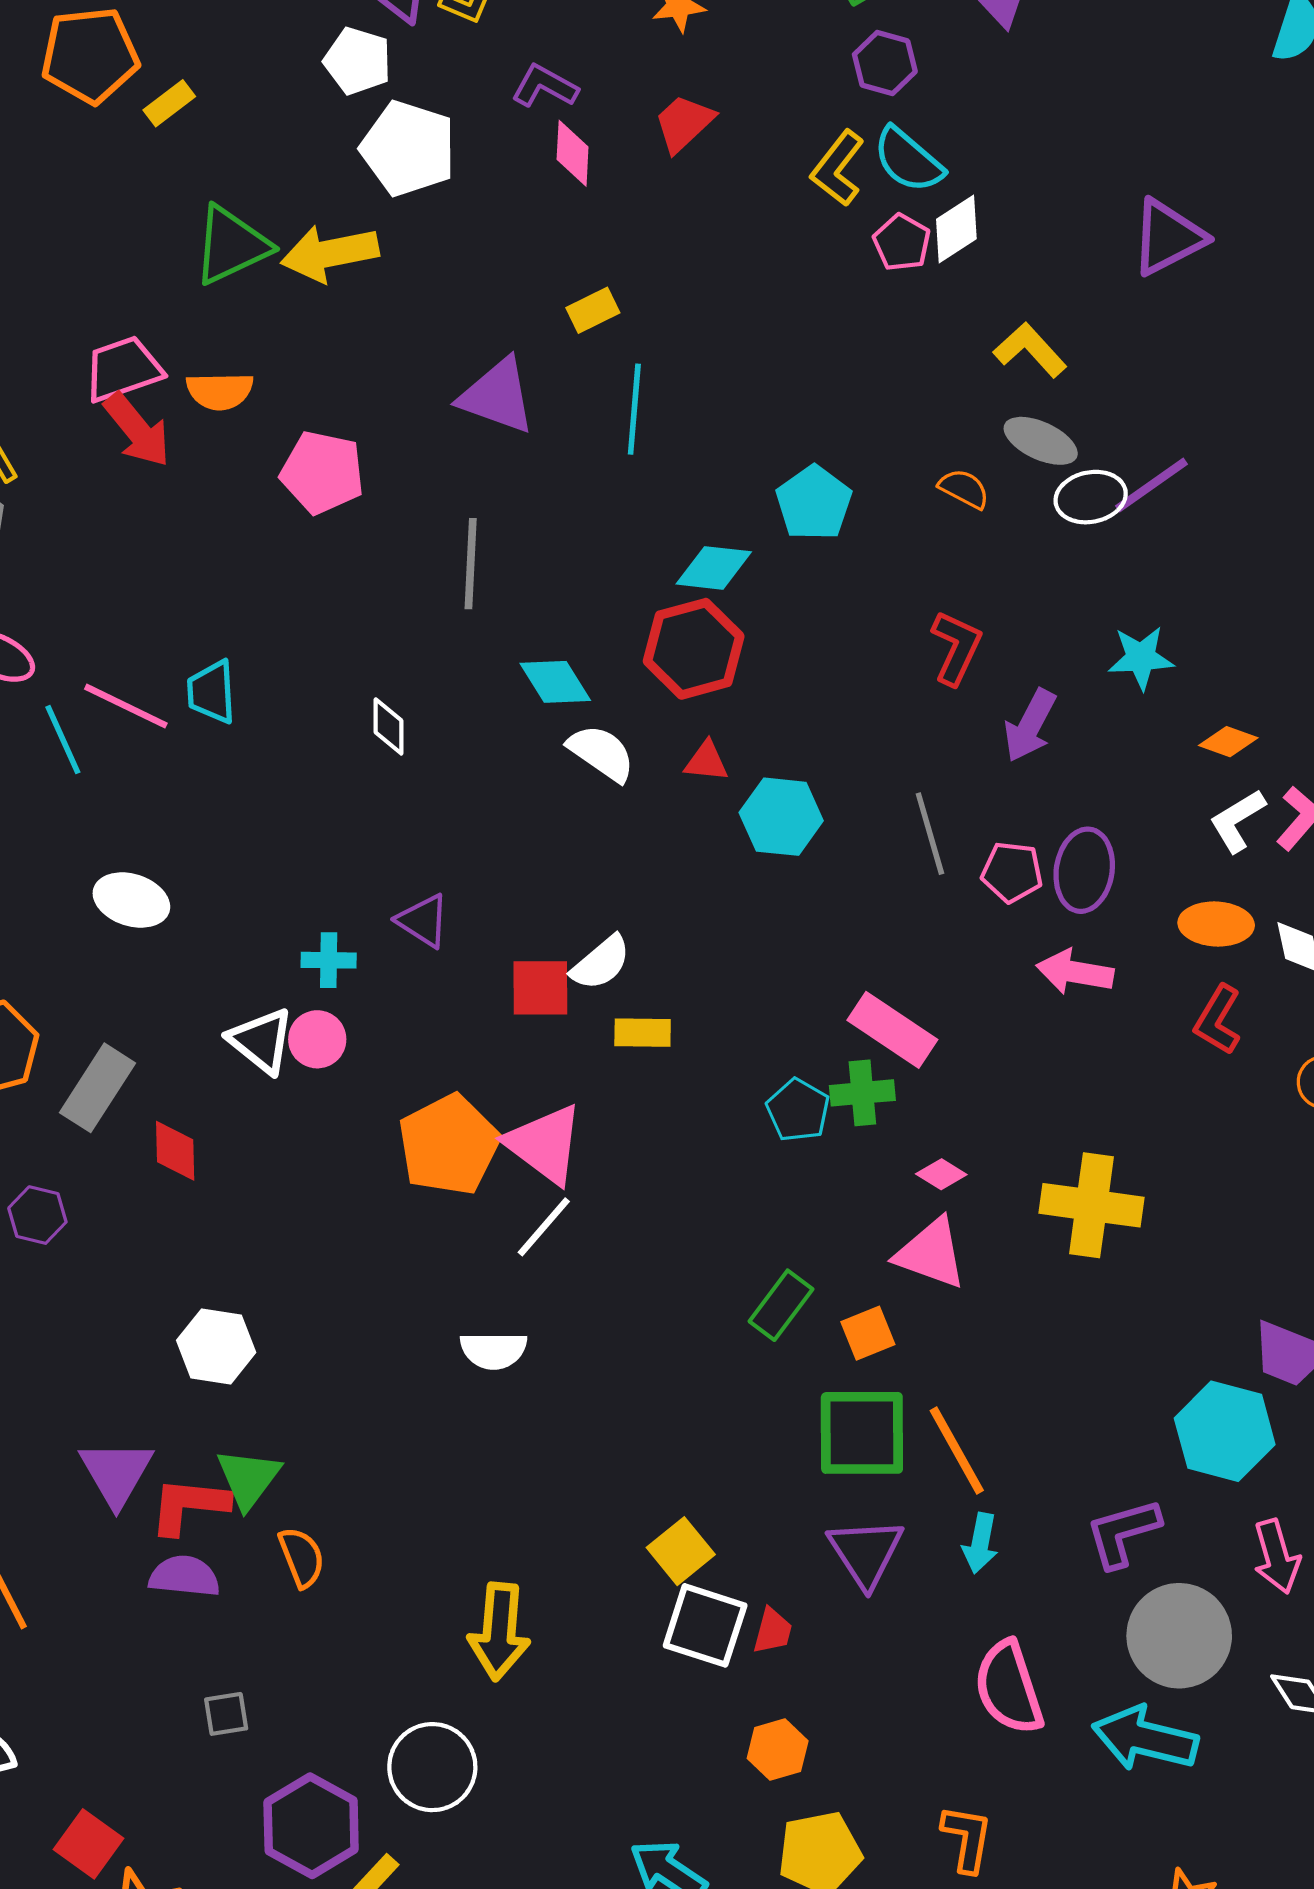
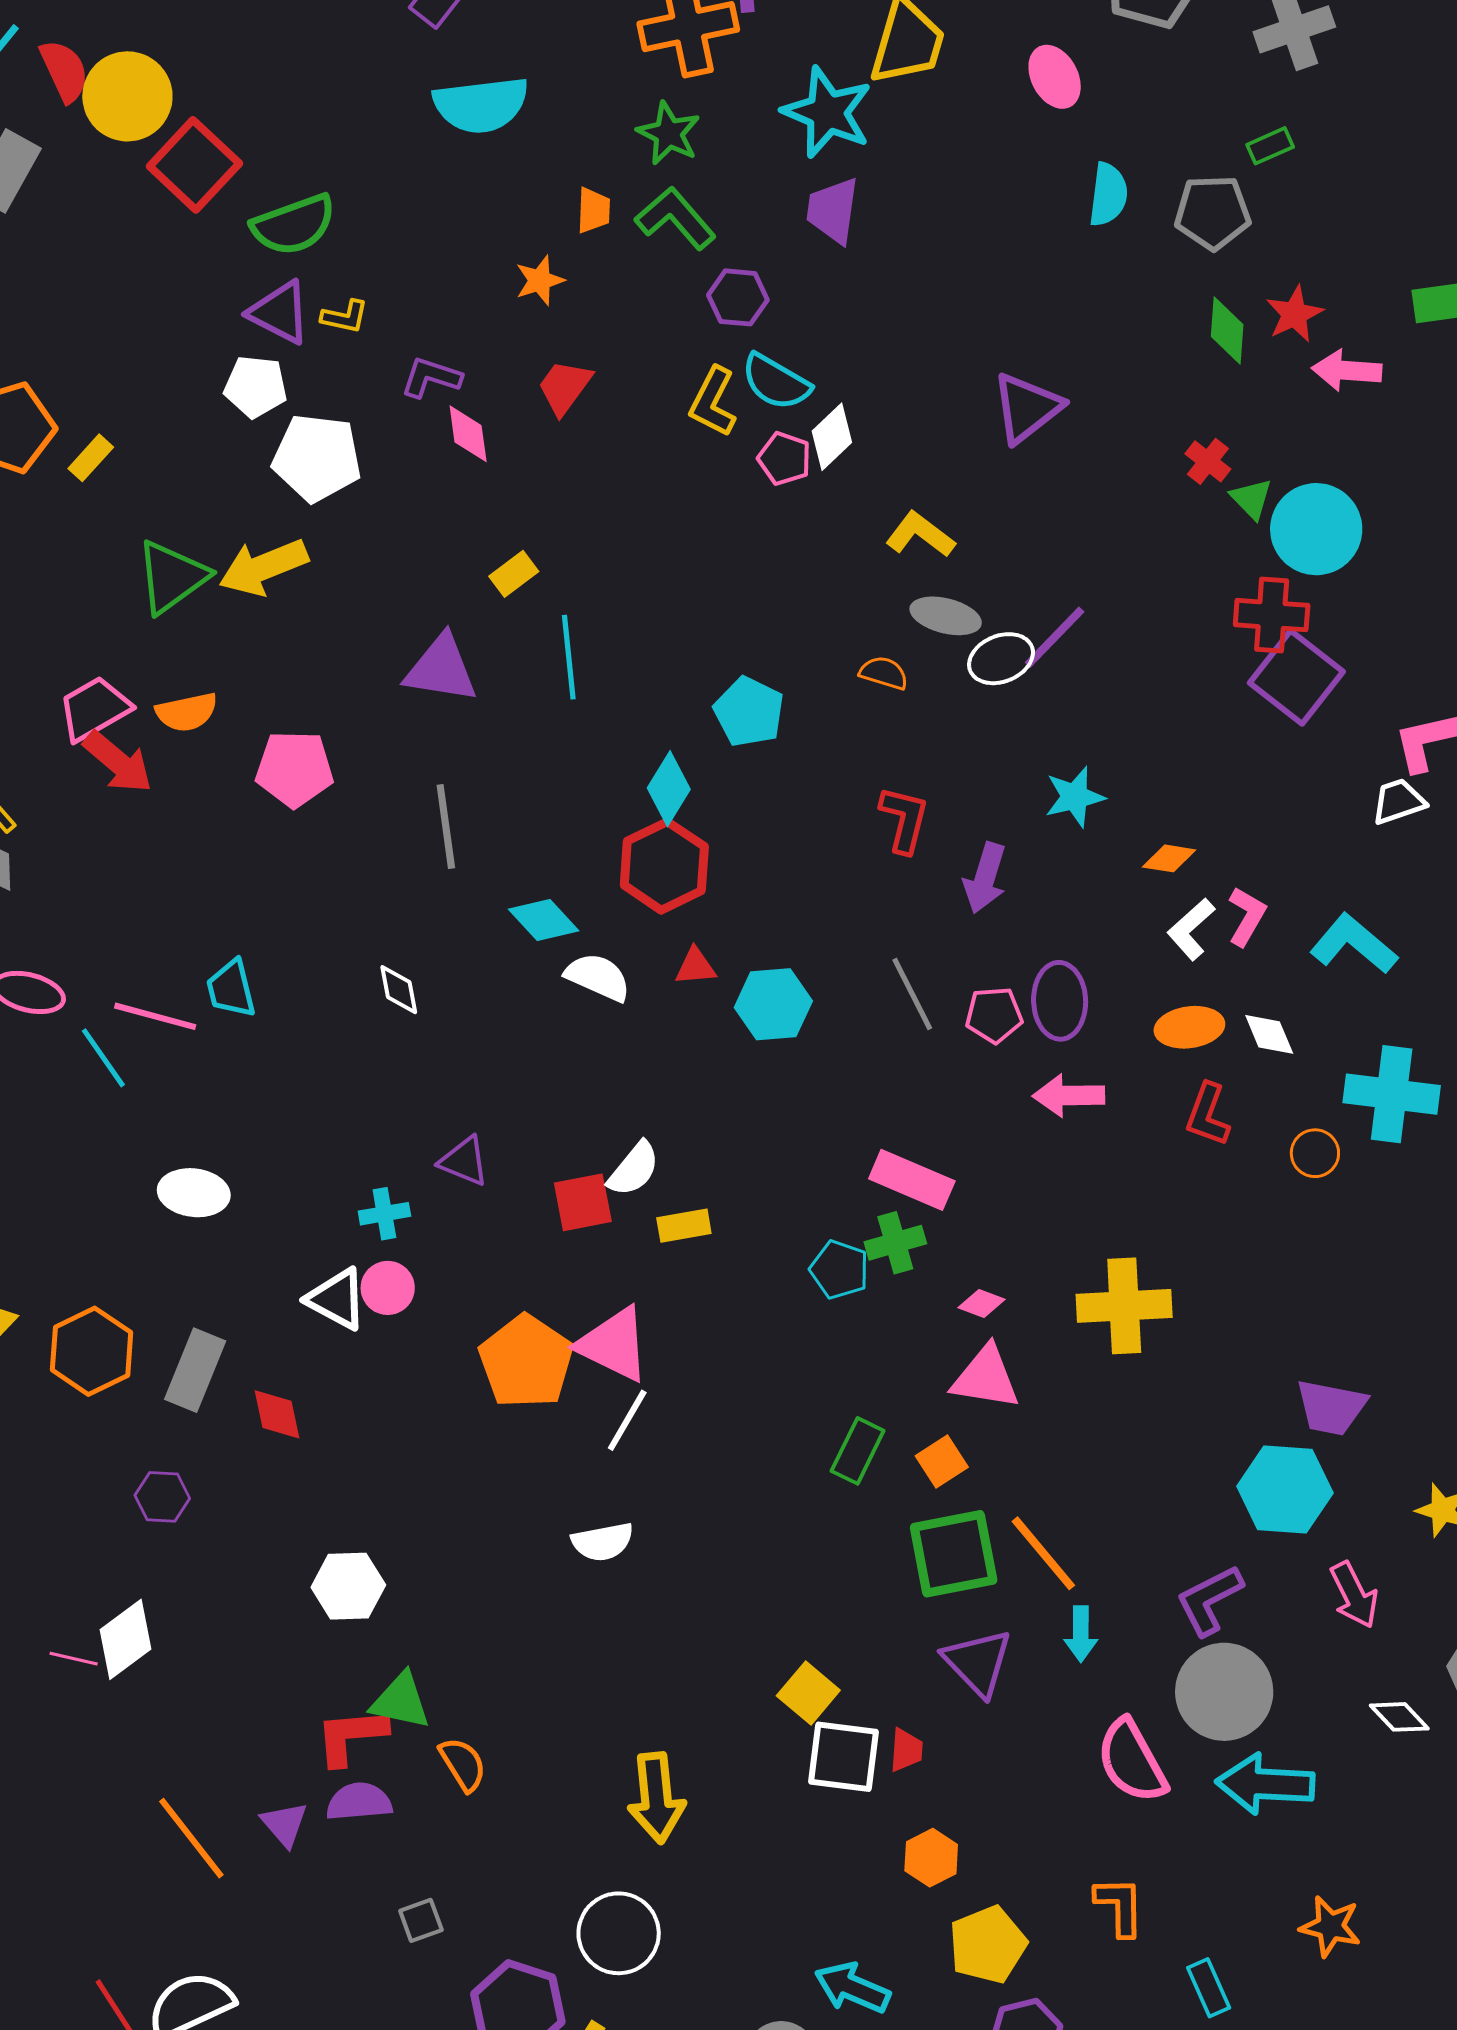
cyan diamond: (714, 568) -> (669, 789), turned -54
purple triangle: (116, 1473) -> (284, 1824), moved, size x0.7
green triangle: (248, 1478) -> (401, 1701), turned -44
gray circle: (1179, 1636) -> (1224, 1692), moved

